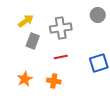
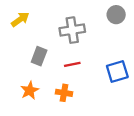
yellow arrow: (26, 21) -> (20, 19), moved
gray rectangle: (33, 41) -> (39, 56), moved

